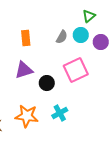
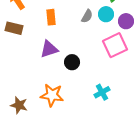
pink square: (76, 70) -> (115, 45), moved
cyan cross: (60, 113) -> (102, 92), moved

